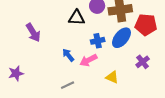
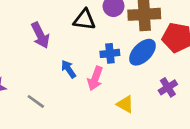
purple arrow: (33, 33) -> (40, 35), moved
pink arrow: (88, 60) -> (95, 78), turned -48
gray line: (68, 85) -> (36, 101), moved, turned 56

